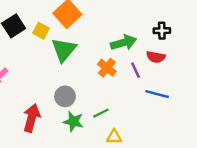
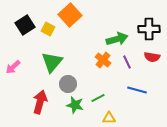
black cross: (162, 31) -> (149, 29), size x1.5
green triangle: (64, 50) -> (52, 62), moved
red semicircle: (156, 57) -> (152, 57), moved
blue line: (157, 94) -> (137, 90), moved

